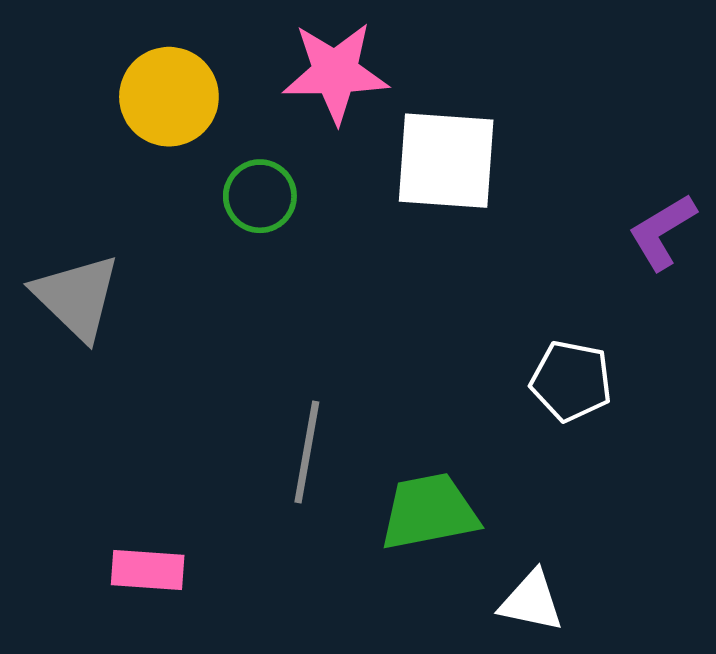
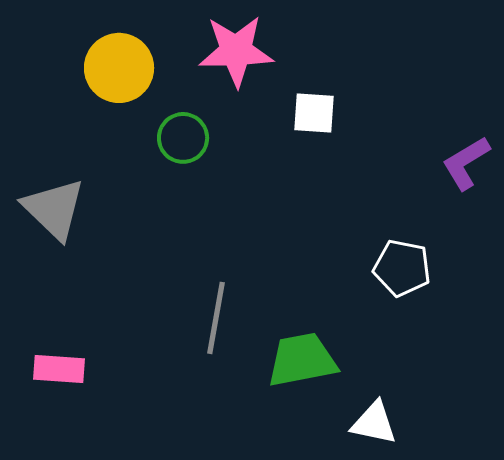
white square: (446, 161) -> (314, 113), size x0.6
pink rectangle: (148, 570) -> (59, 369), moved

